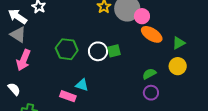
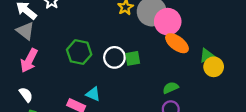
pink circle: (142, 16) -> (168, 22), size x1.5
yellow circle: (178, 66) -> (214, 67), moved
white semicircle: (14, 89) -> (26, 95), moved

